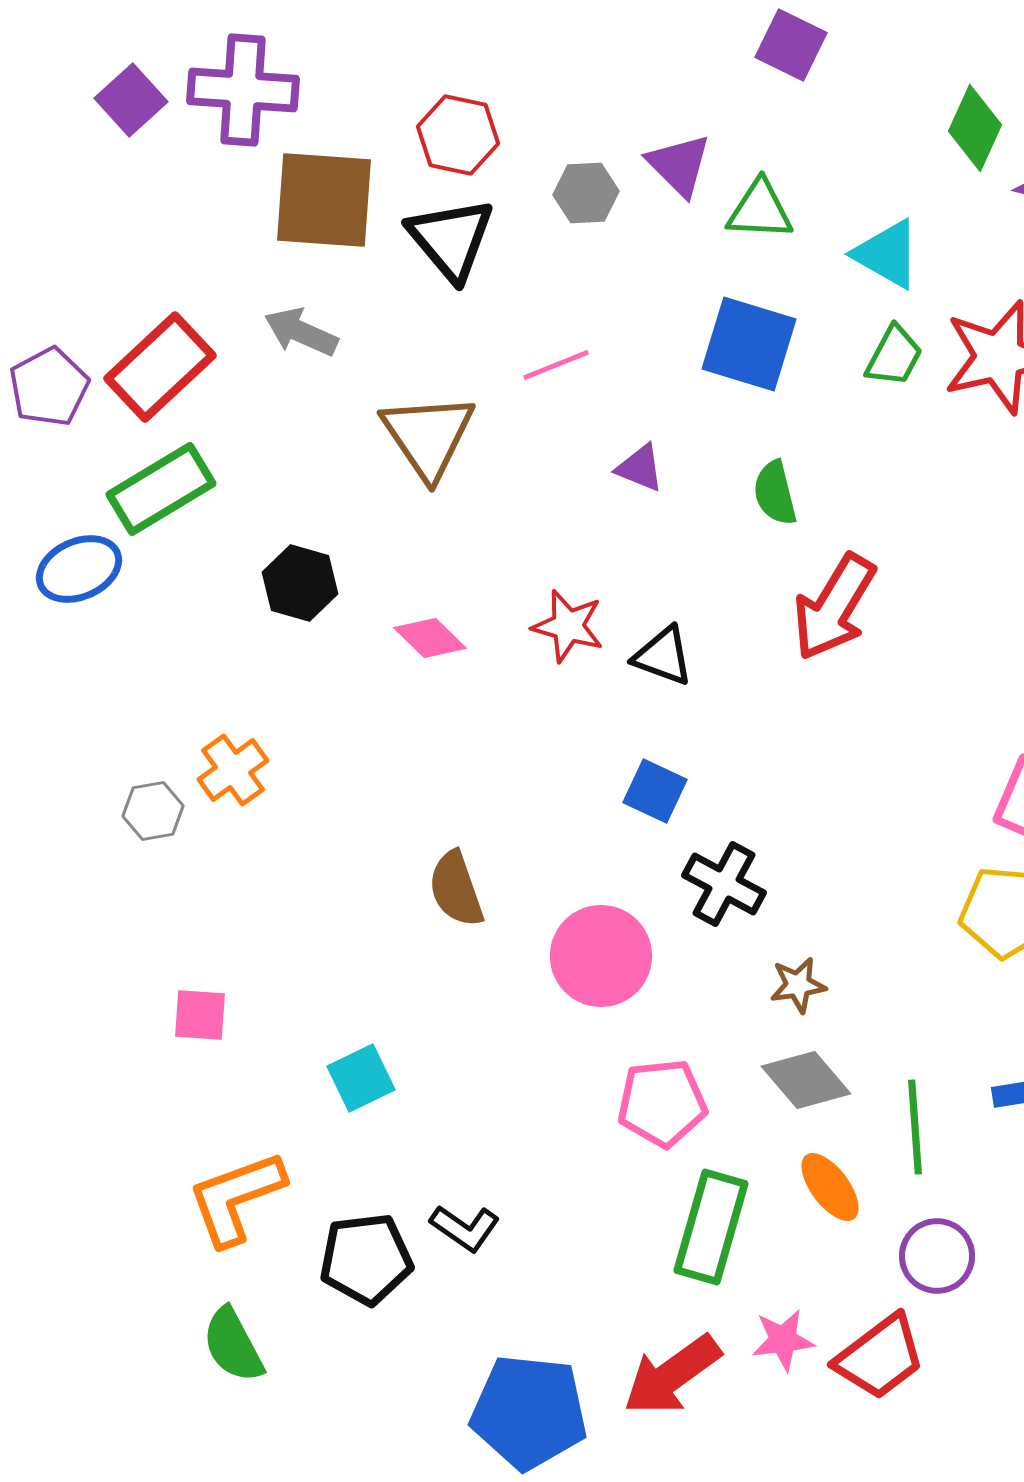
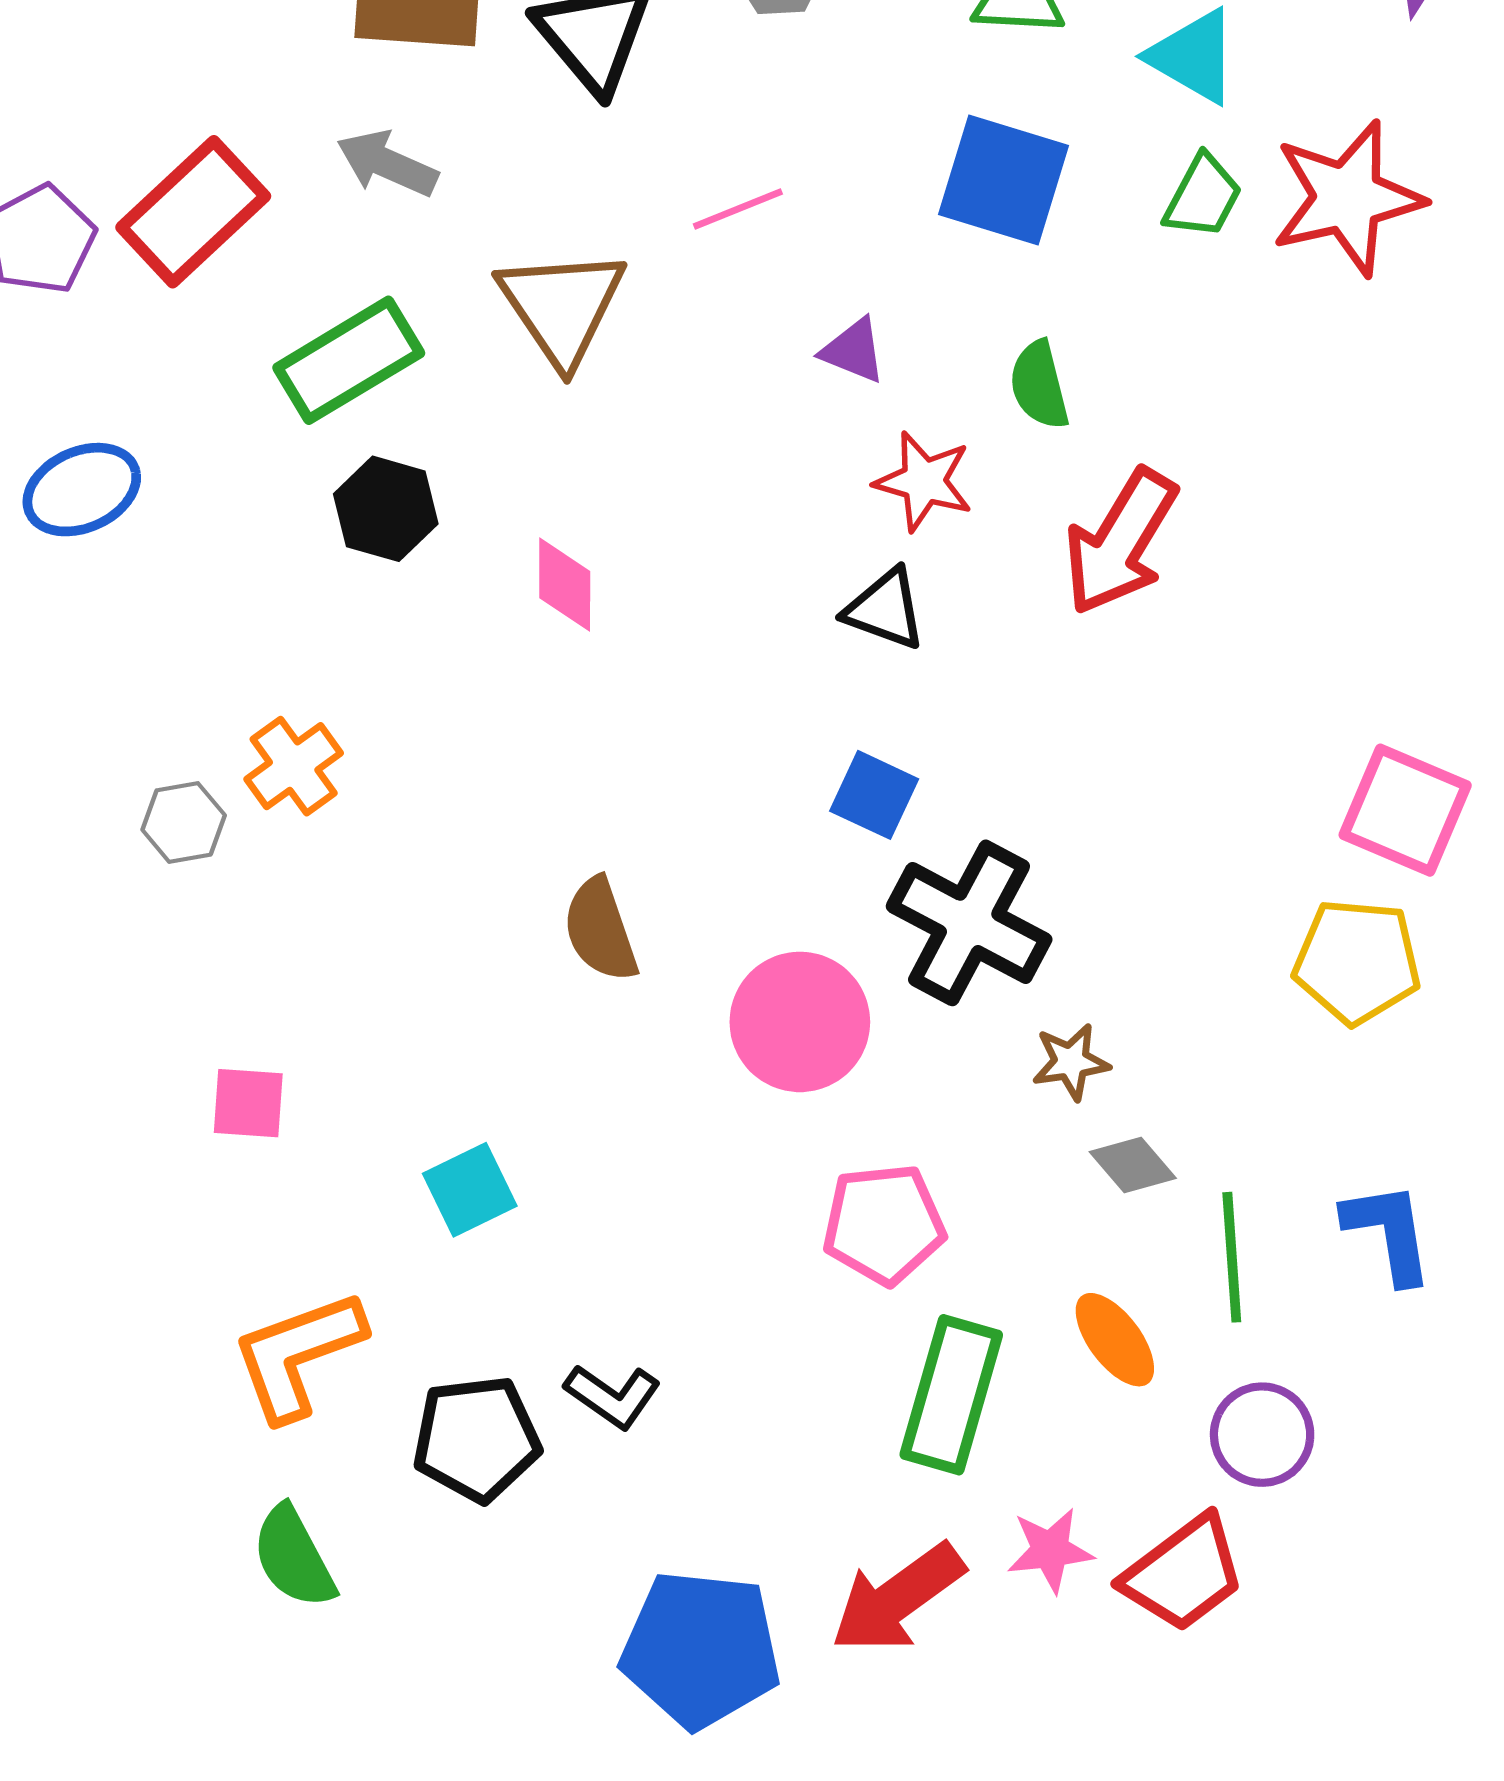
green rectangle: (161, 489) -> (349, 360), moved
red star: (568, 626) -> (924, 481), moved
pink diamond: (430, 638) -> (565, 585), turned 46
black cross: (724, 884) -> (969, 923), size x1.4
gray diamond: (806, 1080) -> (1133, 1165), moved, size x0.7

